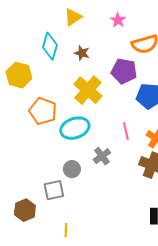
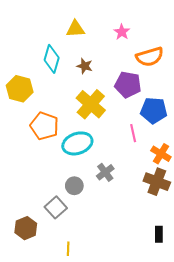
yellow triangle: (73, 17) -> (75, 29), turned 30
pink line: (126, 131) -> (133, 133), moved
gray square: (54, 190) -> (56, 207), turned -30

